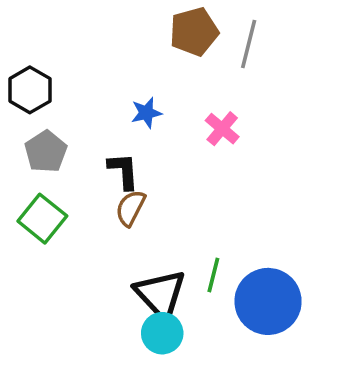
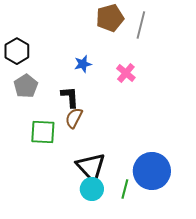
green square: (42, 219) -> (43, 132), moved, turned -36
green line: (213, 275) -> (125, 189), moved

